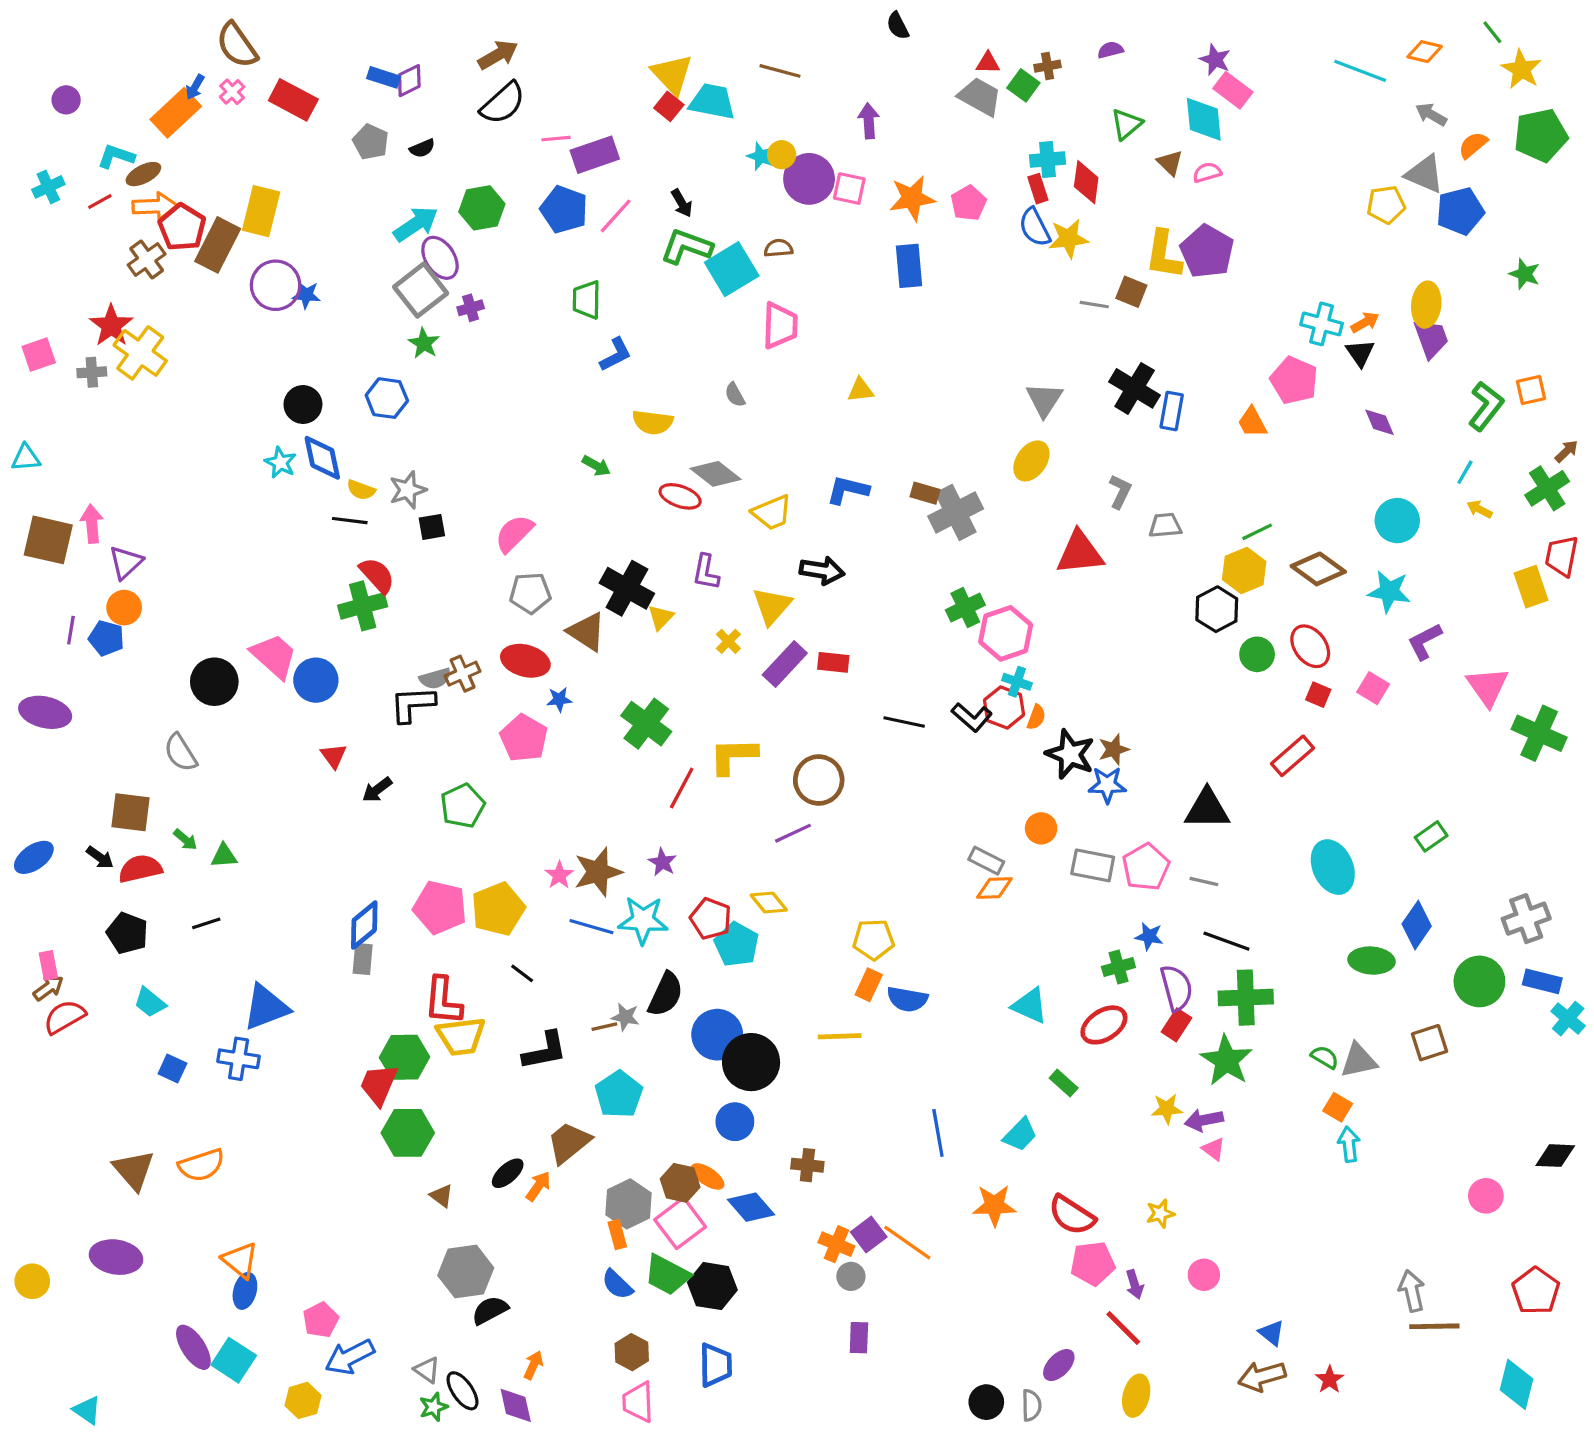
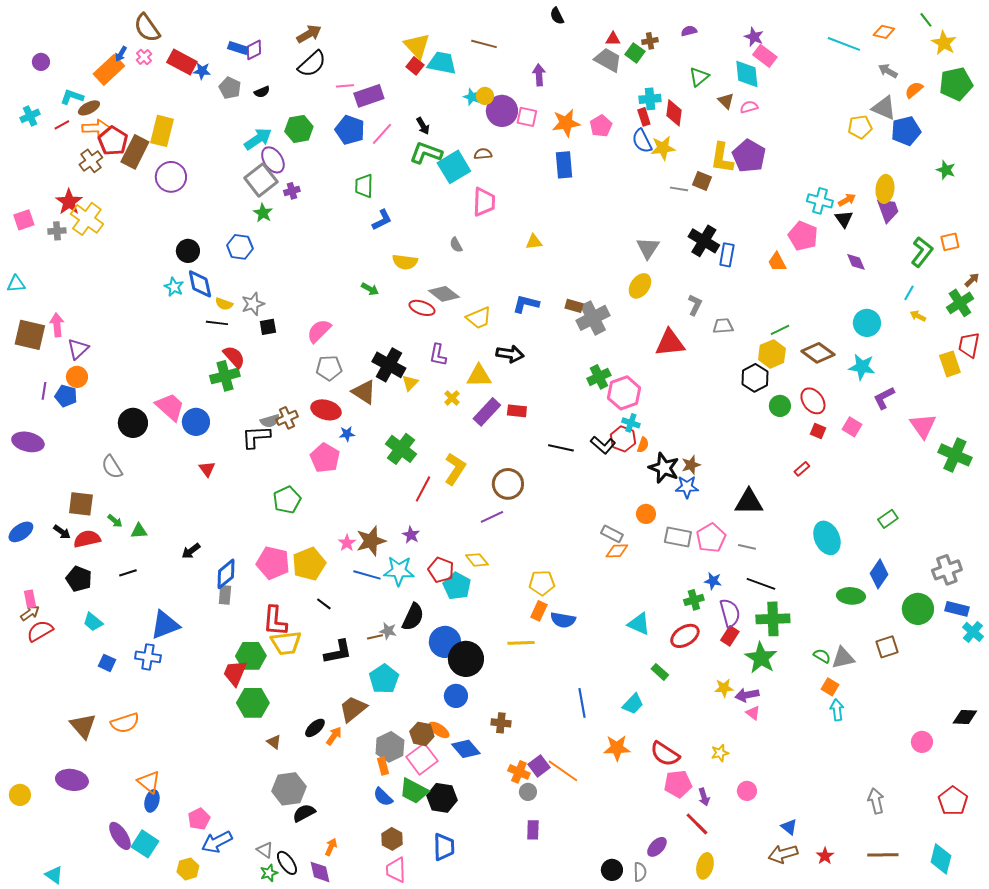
blue star: (306, 295) -> (202, 71), moved
yellow triangle: (772, 606) -> (479, 376), turned 48
yellow L-shape: (733, 756) -> (455, 469), turned 124
red rectangle: (1293, 756) -> (802, 469), size x0.6
black arrow: (377, 790) -> (191, 551), moved
brown line: (1434, 1326) -> (883, 855), moved

